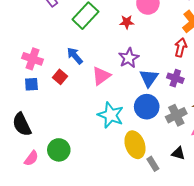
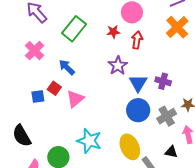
red arrow: (181, 47) -> (137, 40), moved
pink cross: (33, 59) -> (34, 51), moved, turned 30
pink triangle: (101, 76) -> (75, 99), moved
blue square: (31, 84) -> (38, 96), moved
cyan star: (111, 115) -> (89, 141), moved

